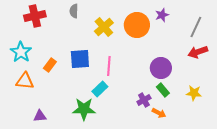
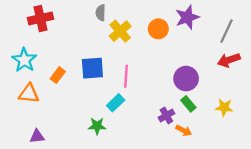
gray semicircle: (74, 11) -> (101, 13), moved
purple star: (162, 15) -> (187, 17), size x1.5
orange circle: (137, 25) -> (158, 29), size x0.7
green star: (84, 109) -> (97, 126), size x0.7
purple triangle: (40, 116) -> (37, 136), moved

